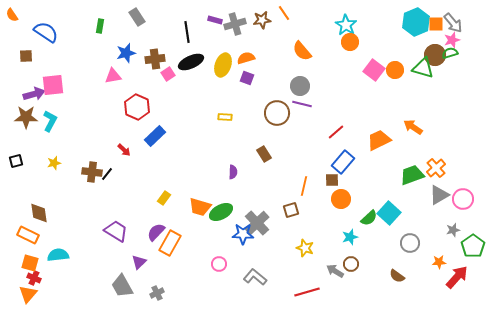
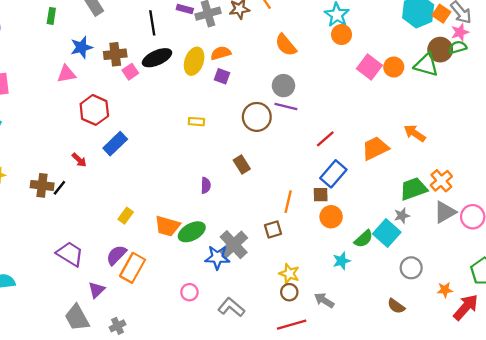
orange square: (436, 24) -> (441, 14), turned 35
gray star: (453, 230) -> (402, 216), moved
brown circle: (351, 264) -> (289, 292), moved

